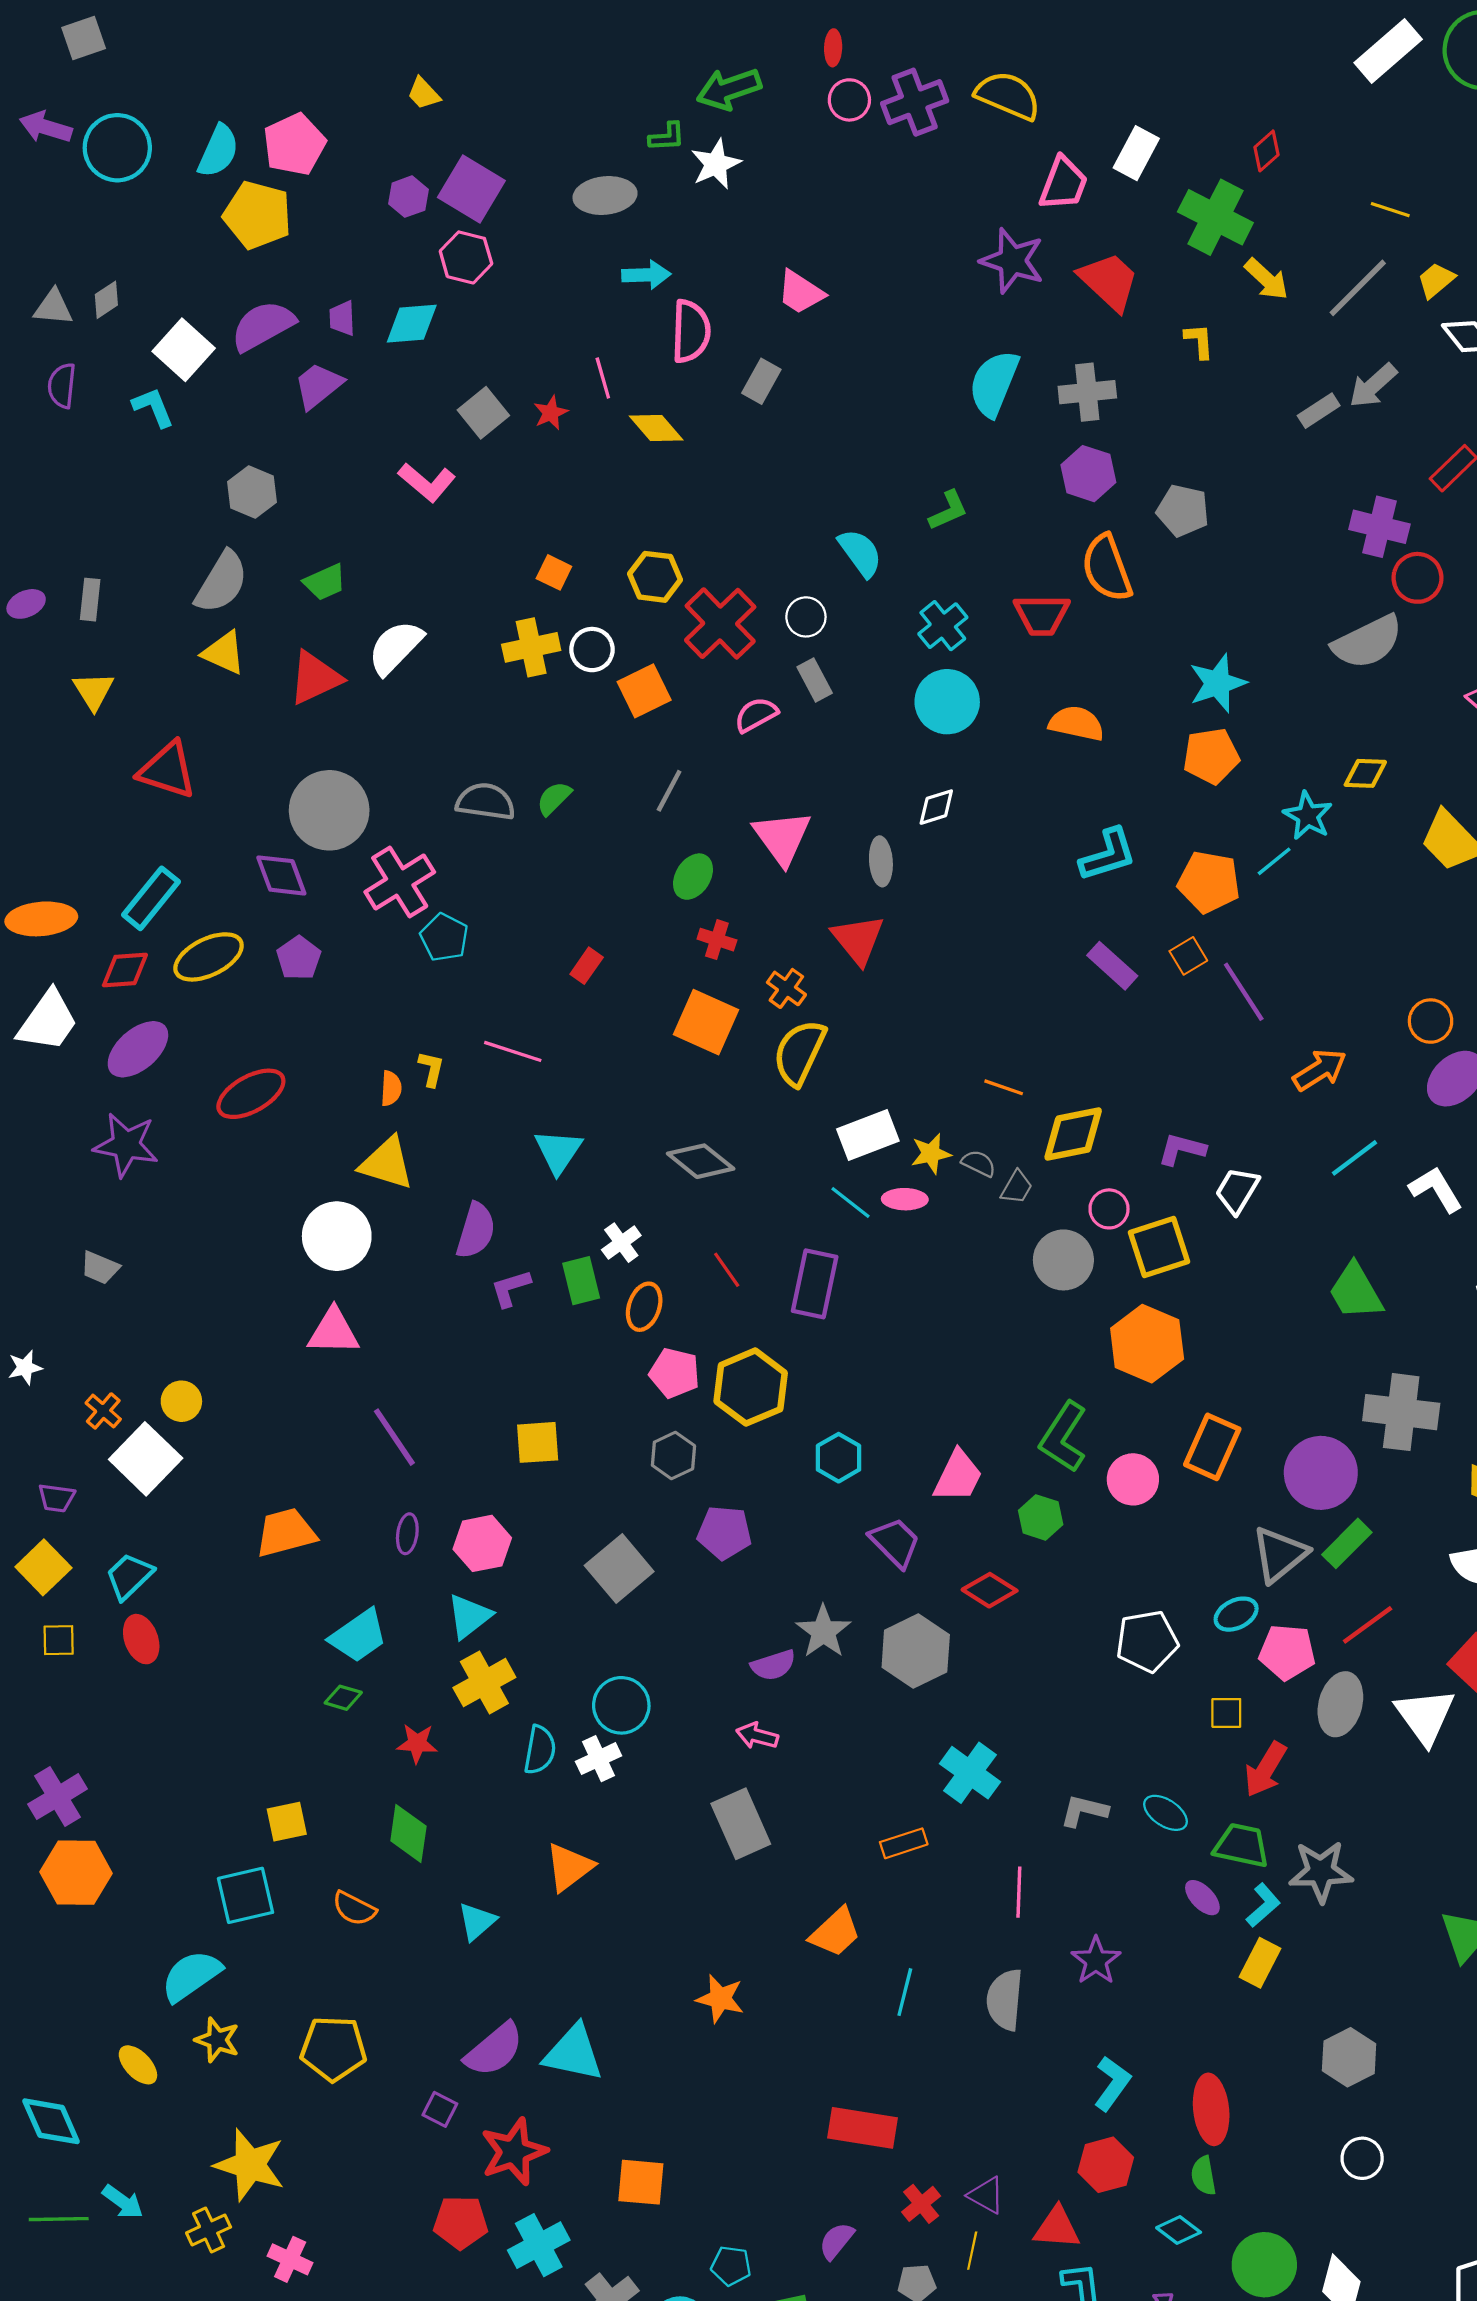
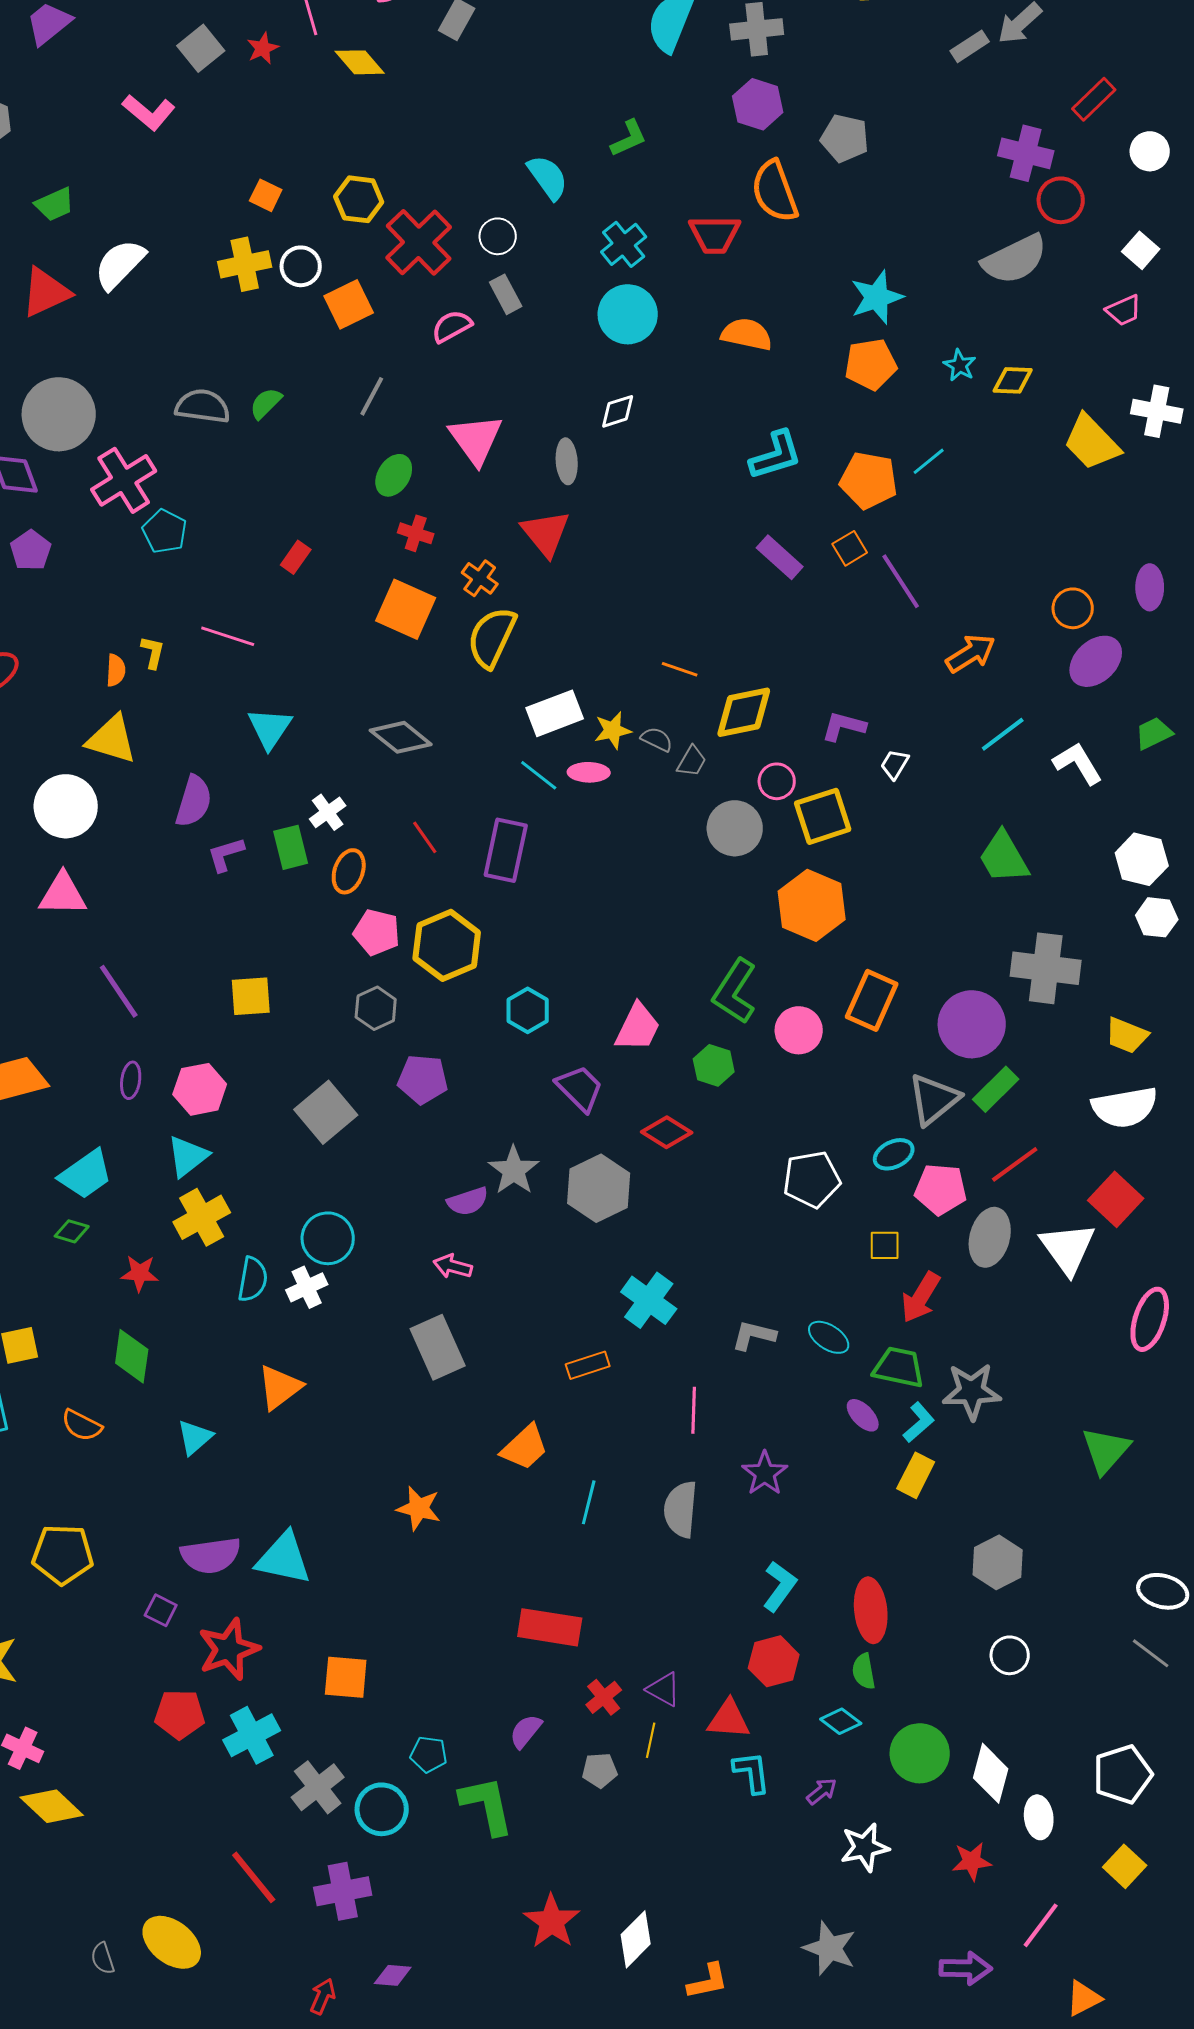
cyan star: (1308, 816) -> (960, 365), moved, size x0.7
white trapezoid: (1237, 1190) -> (895, 764), size x0.7
purple semicircle: (494, 2050) -> (211, 1555), turned 32

